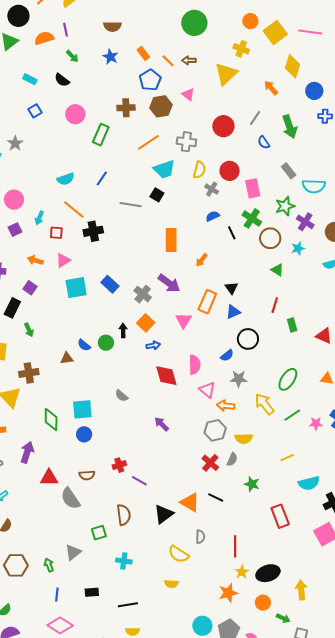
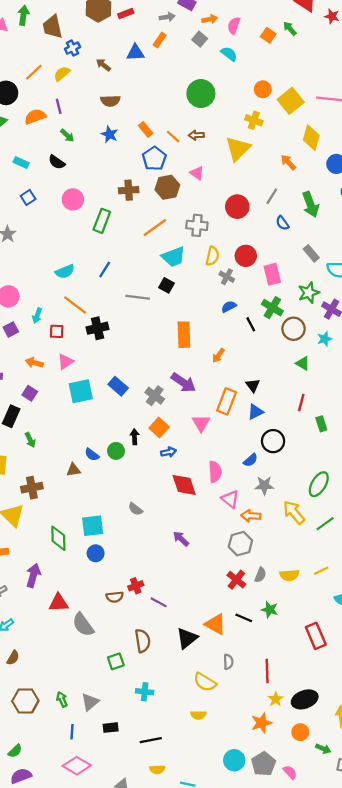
yellow semicircle: (244, 439) -> (289, 575), moved
brown semicircle: (87, 475) -> (115, 597), moved
green star: (252, 484) -> (270, 610), moved
gray triangle: (73, 552) -> (90, 702), moved

